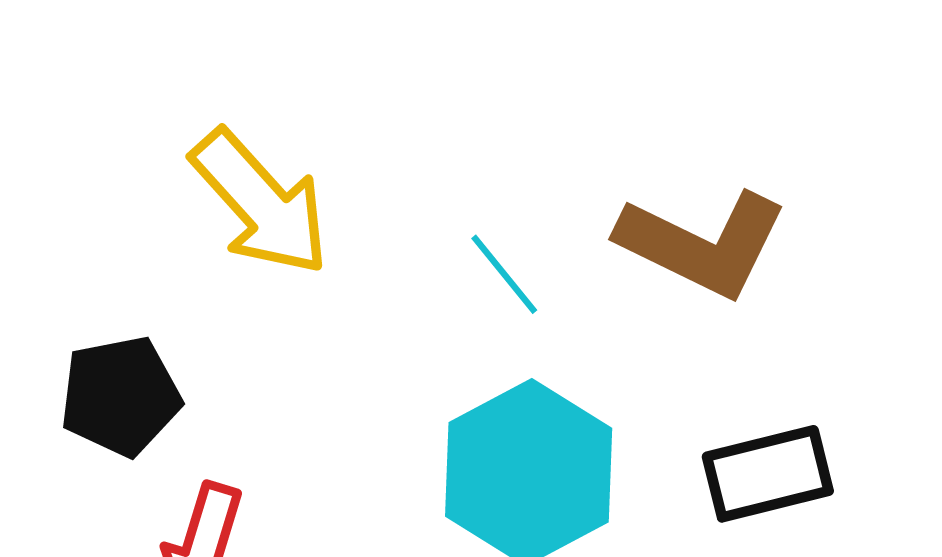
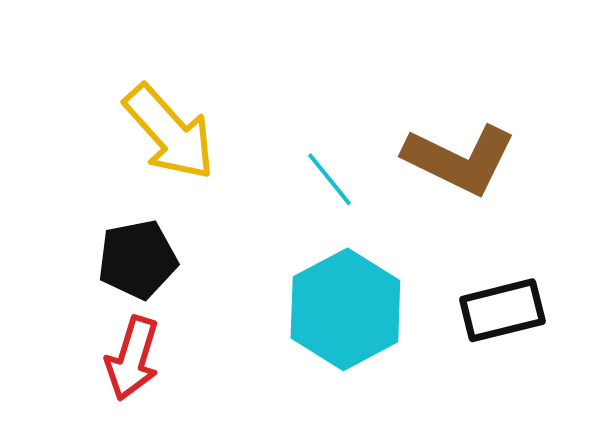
black pentagon: (120, 396) -> (137, 259), moved

